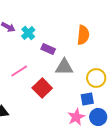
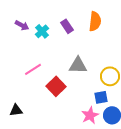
orange semicircle: (83, 35) -> (95, 21), moved
purple rectangle: (48, 49) -> (67, 26), moved, turned 32

